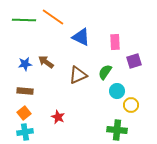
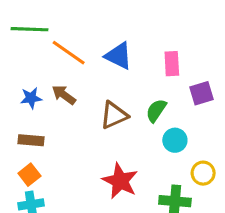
orange line: (53, 17) -> (69, 53), moved
yellow circle: (131, 105) -> (203, 173), moved
red star: (58, 117) -> (120, 181), moved, size x1.6

